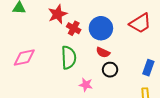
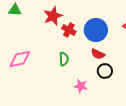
green semicircle: (69, 57) -> (64, 59), size x0.6

